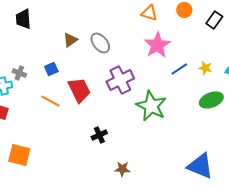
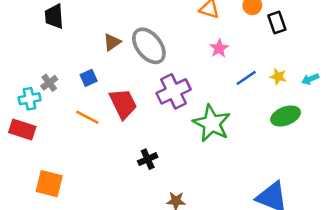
black rectangle: (214, 20) -> (277, 22), moved, turned -54
gray ellipse: (100, 43) -> (149, 46), size x1.4
pink star: (157, 45) -> (219, 48), size x0.6
gray cross: (19, 73) -> (49, 83), turned 32

